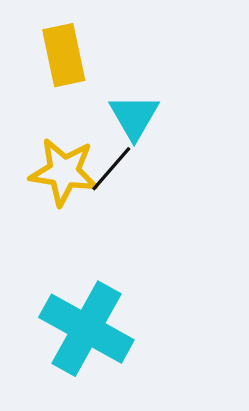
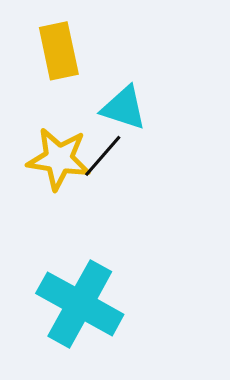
cyan triangle: (134, 117) -> (124, 108), turned -42

